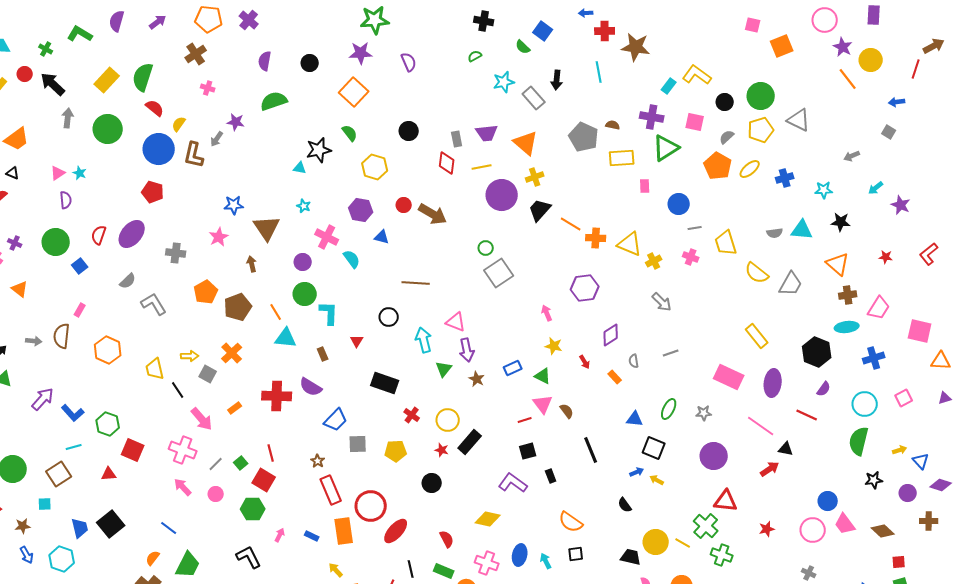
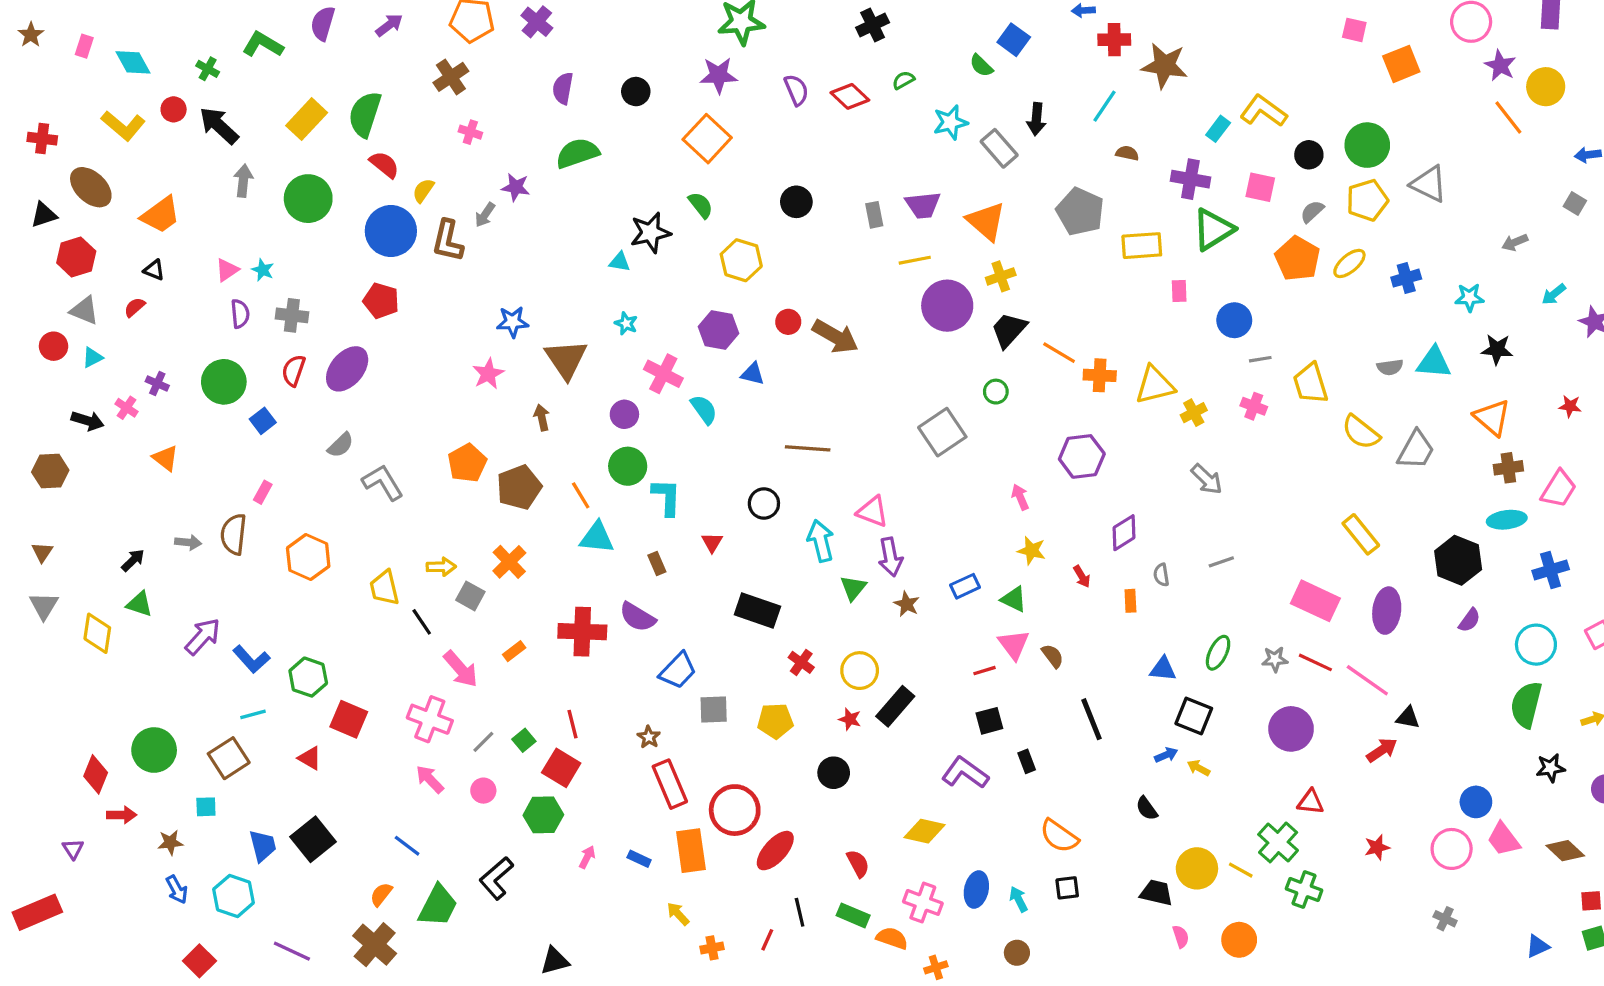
black cross: (484, 21) -> (873, 25), moved, turned -36
cyan line: (599, 72) -> (1105, 106), turned 45
brown semicircle: (613, 125) -> (1127, 153), moved
red diamond: (447, 163) -> (850, 96), moved, turned -55
yellow triangle: (630, 244) -> (1155, 385), turned -36
green circle: (486, 248) -> (996, 392), moved
gray cross: (176, 253) -> (292, 315), moved
orange rectangle: (615, 377) -> (1130, 601), turned 40
red line: (807, 415) -> (1315, 662), moved
red triangle: (109, 474) -> (310, 758), turned 35
red triangle: (726, 501) -> (1310, 802), size x0.7
black L-shape: (249, 557) -> (496, 878), moved, turned -104

